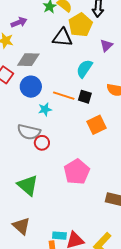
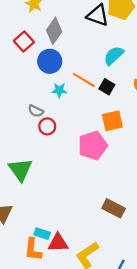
gray diamond: (28, 60) -> (54, 31), turned -70
gray semicircle: (29, 132) -> (36, 111), size x0.6
pink pentagon: (77, 172) -> (93, 146), moved

